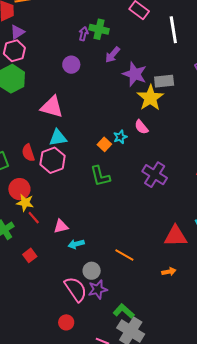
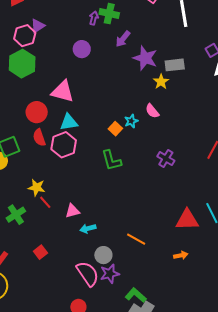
purple triangle: (17, 32) -> (38, 26), moved
yellow star: (150, 98) -> (161, 82), size x0.6
purple cross: (155, 175) -> (166, 158), size x0.7
red circle: (19, 189) -> (37, 112), moved
red square: (30, 255) -> (40, 252), moved

